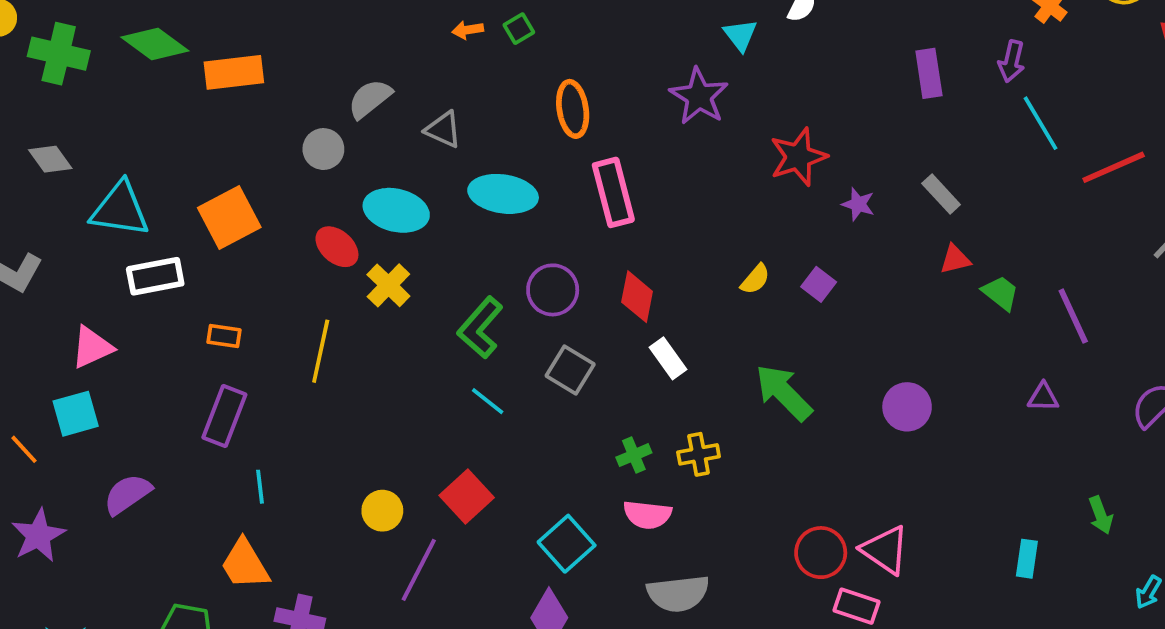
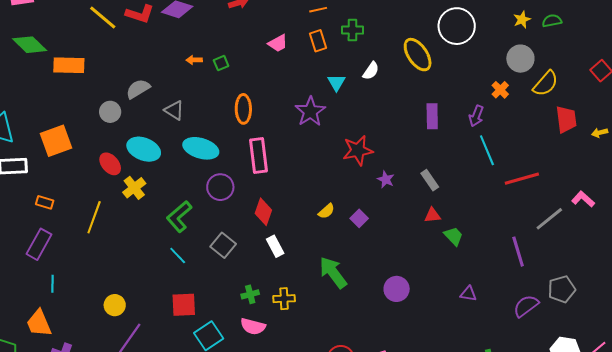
purple circle: (553, 290) -> (220, 187), moved
purple line: (1073, 316) -> (518, 252), moved
red square: (467, 497) -> (184, 305), moved, turned 32

